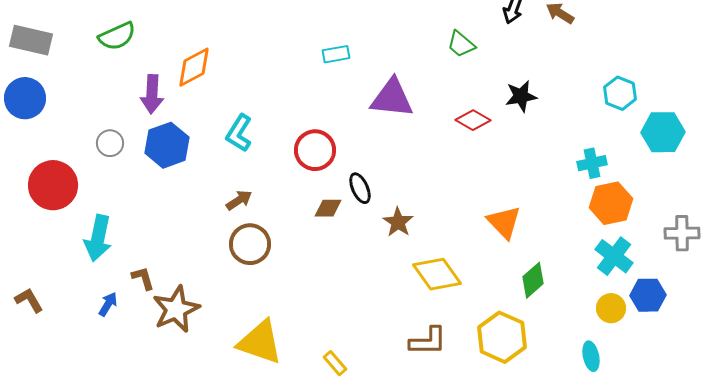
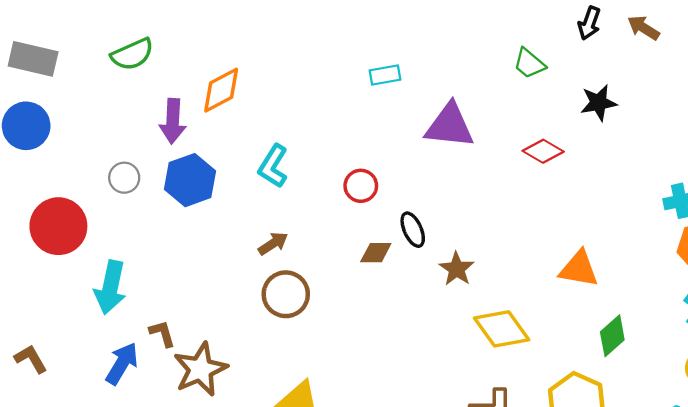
black star: (521, 96) -> (599, 103), moved
red circle: (315, 150) -> (361, 186), size x0.7
orange triangle: (504, 222) -> (579, 269), turned -36
blue arrow: (108, 304) -> (122, 364), size x1.5

